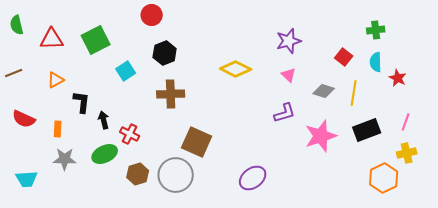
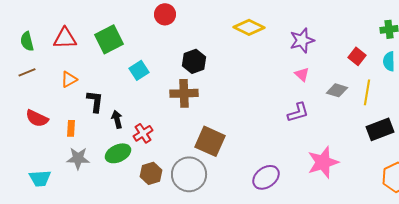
green semicircle: (17, 25) -> (27, 41), moved
black hexagon: (165, 53) -> (194, 61), moved
yellow diamond: (236, 69) -> (249, 27), moved
red cross: (130, 134) -> (143, 133), turned 30
pink star: (321, 136) -> (323, 162), moved

